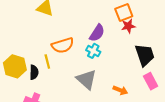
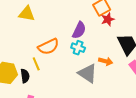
gray triangle: (87, 79) -> (87, 73), moved
orange arrow: (120, 90) -> (106, 61), moved

